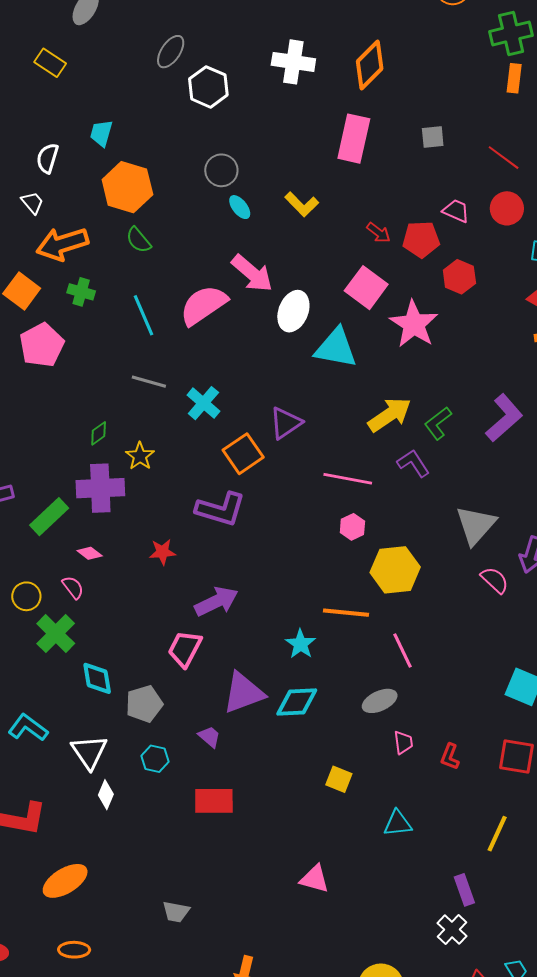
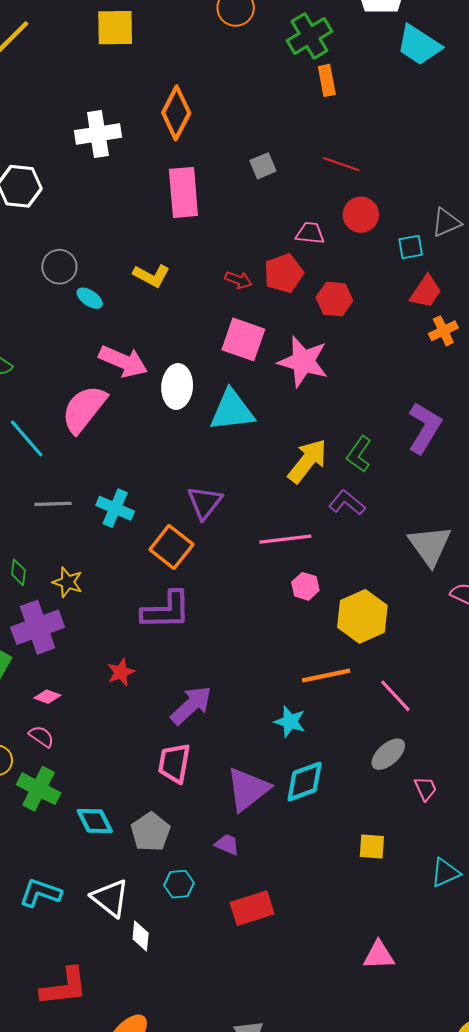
green diamond: (99, 433) -> (18, 572), turned -30

